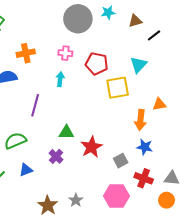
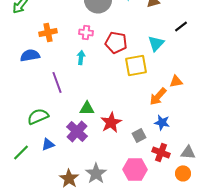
black line: (154, 35) -> (181, 26), moved
purple line: (35, 105) -> (57, 82), turned -35
orange arrow: (140, 120) -> (158, 96), turned 36
purple cross: (56, 156) -> (77, 131), size x1.5
gray star: (76, 200) -> (96, 173), size x1.5

